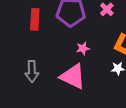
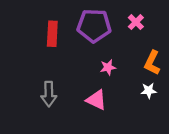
pink triangle: (73, 76) -> (96, 100), size x0.7

